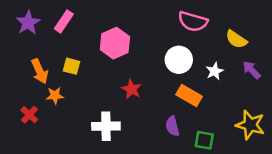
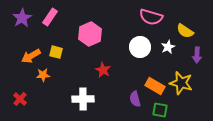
purple arrow: (252, 70) -> (197, 55), turned -133
orange arrow: (40, 71) -> (31, 56), turned 84
white star: (215, 71) -> (168, 47), moved
orange rectangle: (189, 96) -> (155, 86), moved
red cross: (29, 115) -> (20, 99), moved
yellow star: (250, 125) -> (181, 83), moved

